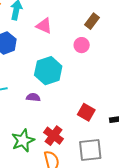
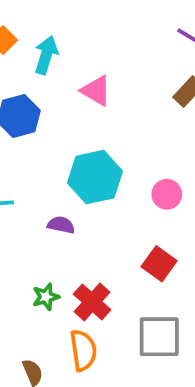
pink circle: (82, 45) -> (167, 194), moved
green star: (23, 141) -> (46, 297), moved, size x0.6

